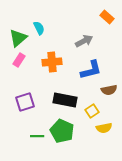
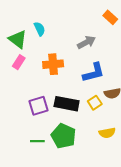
green triangle: (18, 38) -> (18, 39), turned -42
purple square: (25, 102) -> (38, 106), moved
yellow square: (92, 111) -> (95, 103), moved

